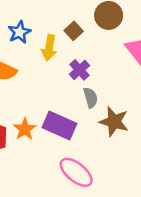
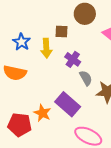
brown square: (74, 31) -> (62, 31), turned -32
purple rectangle: (59, 125) -> (68, 104), turned 30

